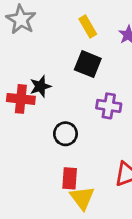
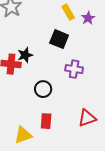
yellow rectangle: (88, 26) -> (68, 12), moved
yellow triangle: (82, 198) -> (23, 135), moved, turned 48

